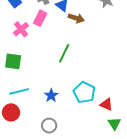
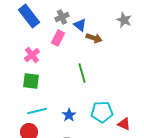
pink cross: (21, 29) -> (32, 55), moved
green line: (64, 53) -> (82, 73), turned -42
cyan pentagon: (84, 92) -> (102, 112), turned -30

